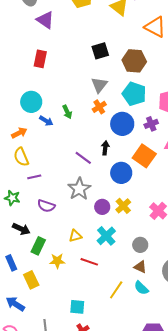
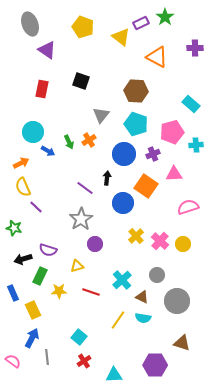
black square: (100, 51) -> (81, 81), moved, turned 36
orange cross: (99, 107) -> (89, 140), moved
purple line: (34, 177) -> (36, 207), turned 56
purple semicircle: (46, 206) -> (48, 250), moved
yellow cross: (123, 206) -> (136, 236), moved
purple circle: (102, 207) -> (95, 244), moved
black arrow: (21, 229) -> (23, 259), turned 138
cyan cross: (106, 236) -> (122, 280), moved
gray circle: (140, 245) -> (157, 275), moved
cyan semicircle: (141, 288) -> (143, 318), turned -35
blue arrow: (15, 304) -> (32, 338), moved, turned 84
cyan square: (77, 307) -> (79, 337), turned 35

